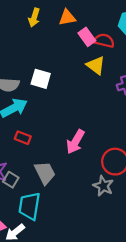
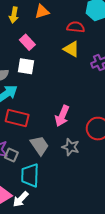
pink rectangle: (87, 37) -> (27, 42), moved
red rectangle: (23, 138) -> (17, 118), size x1.6
gray star: (103, 186) -> (71, 147), moved

